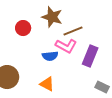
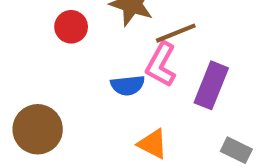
pink L-shape: (66, 46) -> (161, 64), turned 90
orange triangle: (47, 84) -> (153, 144), moved

